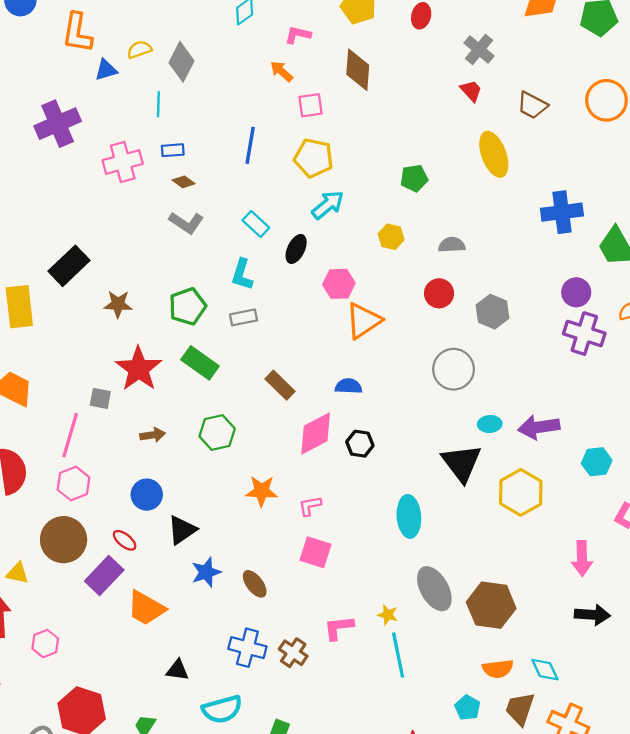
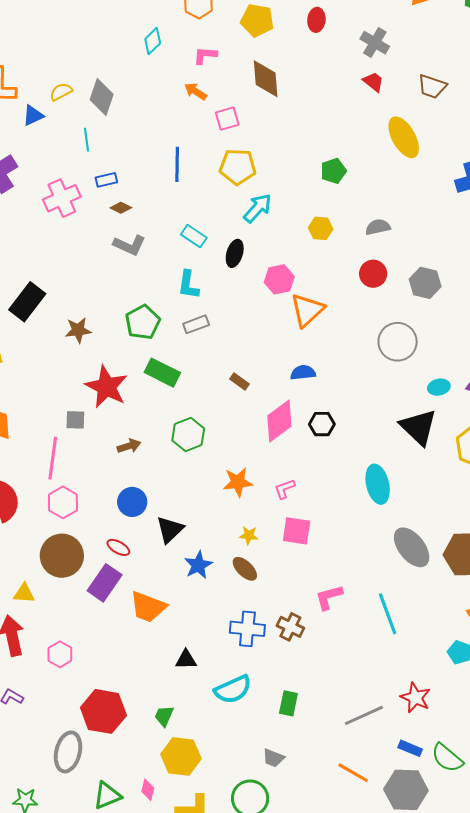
brown rectangle: (280, 385) -> (240, 382), size x0.7
yellow star: (388, 615) -> (249, 535), moved

